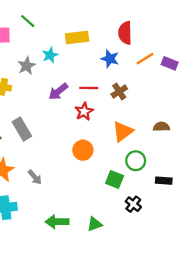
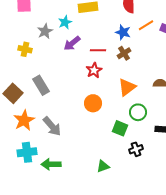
blue star: (110, 59) -> (123, 32), moved
purple arrow: (58, 92) -> (72, 43), moved
gray arrow: (35, 177) -> (52, 126), size x1.5
black cross: (133, 204) -> (136, 149), turned 32
green arrow: (57, 222) -> (51, 164), moved

